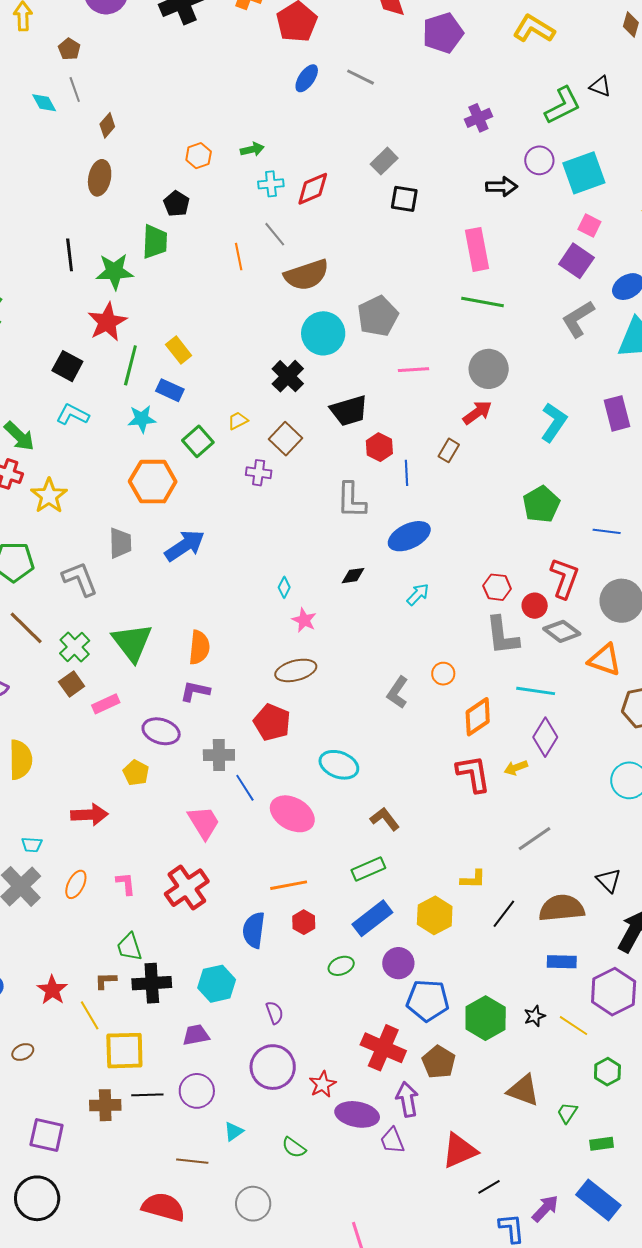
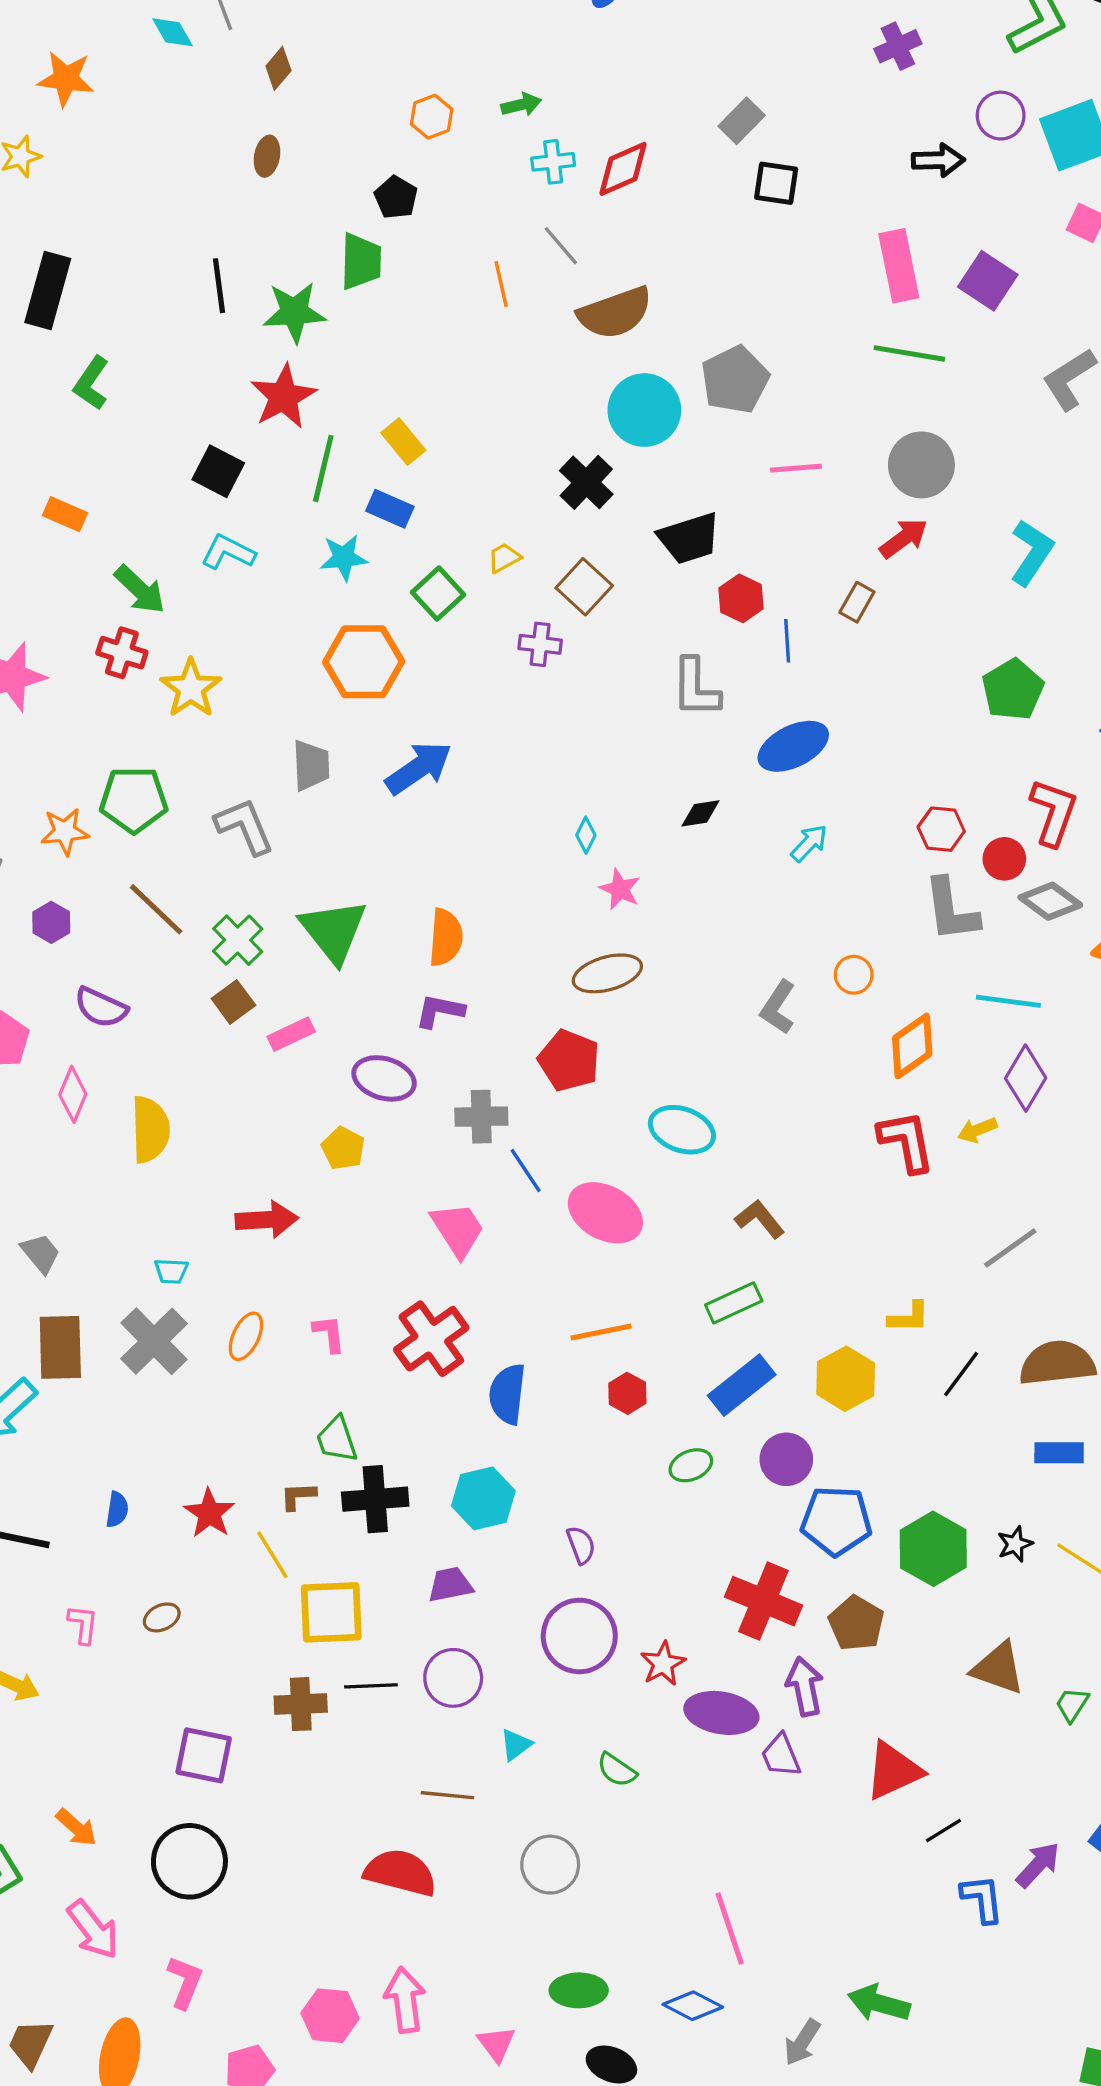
brown ellipse: (100, 178) -> (267, 156), size x0.7
purple square: (576, 261) -> (988, 281), moved
blue semicircle: (254, 930) -> (507, 1394), moved

